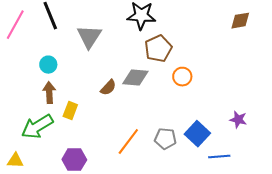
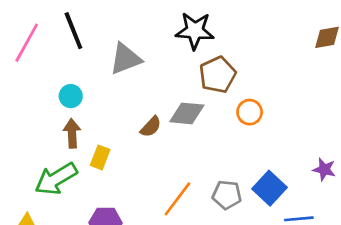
gray triangle: (89, 37) -> (125, 59), turned 36

